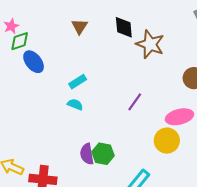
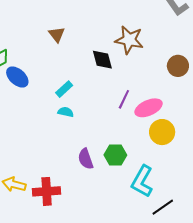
black diamond: (124, 27) -> (102, 60), moved
pink ellipse: (179, 117) -> (149, 108), moved
green hexagon: (103, 154) -> (115, 155), moved

